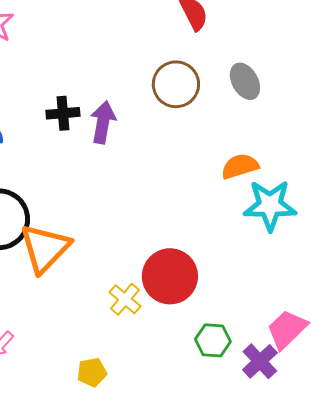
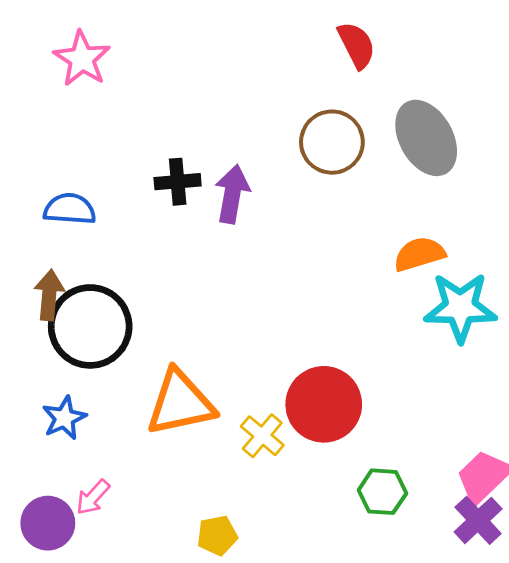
gray ellipse: (245, 81) -> (426, 138), size x1.5
orange triangle: (45, 248) -> (180, 403), moved, turned 34
purple cross: (260, 361) -> (478, 520), moved

